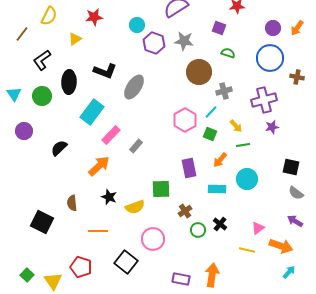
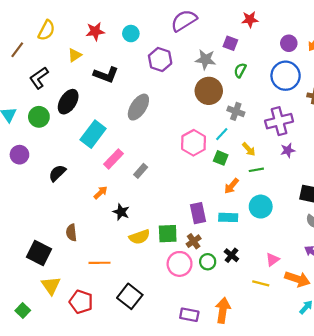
cyan circle: (137, 25) -> (131, 34), moved
gray star: (184, 41) -> (205, 59), moved
green semicircle: (228, 53) -> (240, 70), turned -80
black L-shape: (105, 71) -> (106, 75), moved
black ellipse: (69, 82) -> (68, 102), turned 30
gray cross: (224, 91) -> (236, 111), turned 35
orange arrow: (99, 166) -> (101, 193), size x0.6
purple rectangle: (189, 168) -> (198, 213), moved
green square: (161, 189) -> (168, 234), moved
black star: (109, 197) -> (121, 212), moved
pink circle: (153, 239) -> (180, 264), moved
yellow triangle: (53, 281) -> (51, 286), moved

